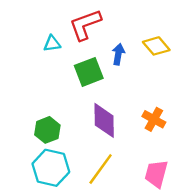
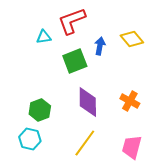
cyan hexagon: (51, 168) -> (30, 139), moved, size x0.7

